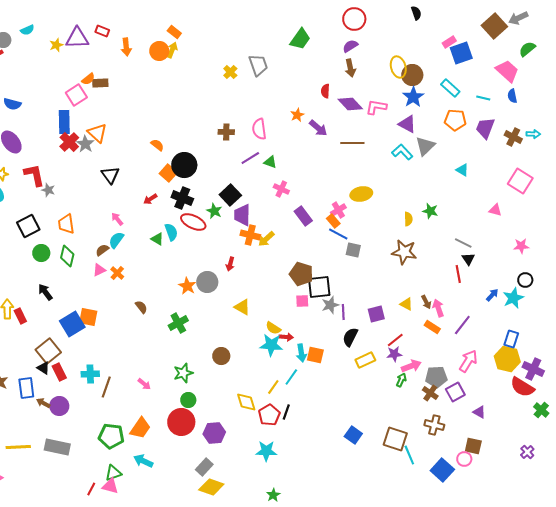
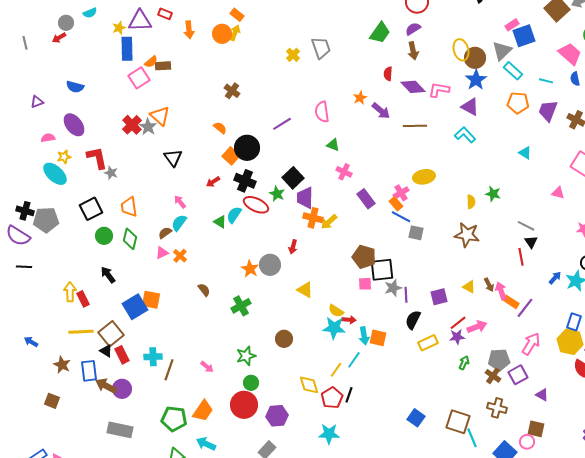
green trapezoid: (300, 39) -> (380, 33), moved
blue rectangle: (64, 122) -> (127, 49), moved
brown cross: (226, 132) -> (232, 91), moved, turned 35
gray triangle: (425, 146) -> (502, 51), moved
purple line: (250, 158) -> (282, 124), moved
cyan semicircle: (171, 232) -> (234, 215), turned -126
orange rectangle: (432, 327) -> (511, 302), moved
pink arrow: (411, 366) -> (477, 327), moved
brown arrow: (43, 403) -> (106, 386), size x1.5
yellow line: (18, 447) -> (81, 332), moved

